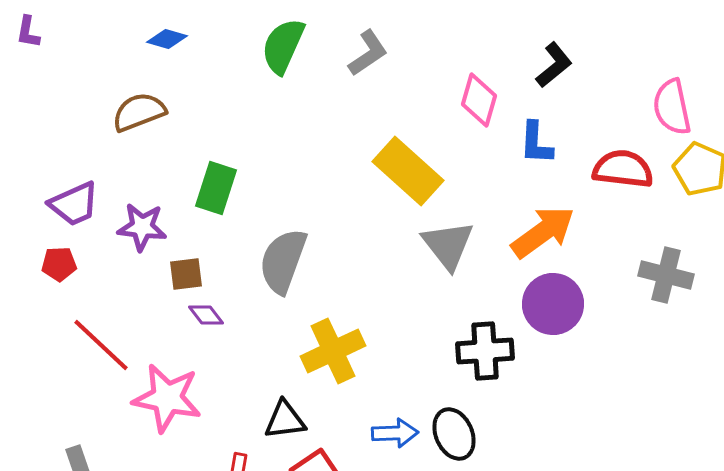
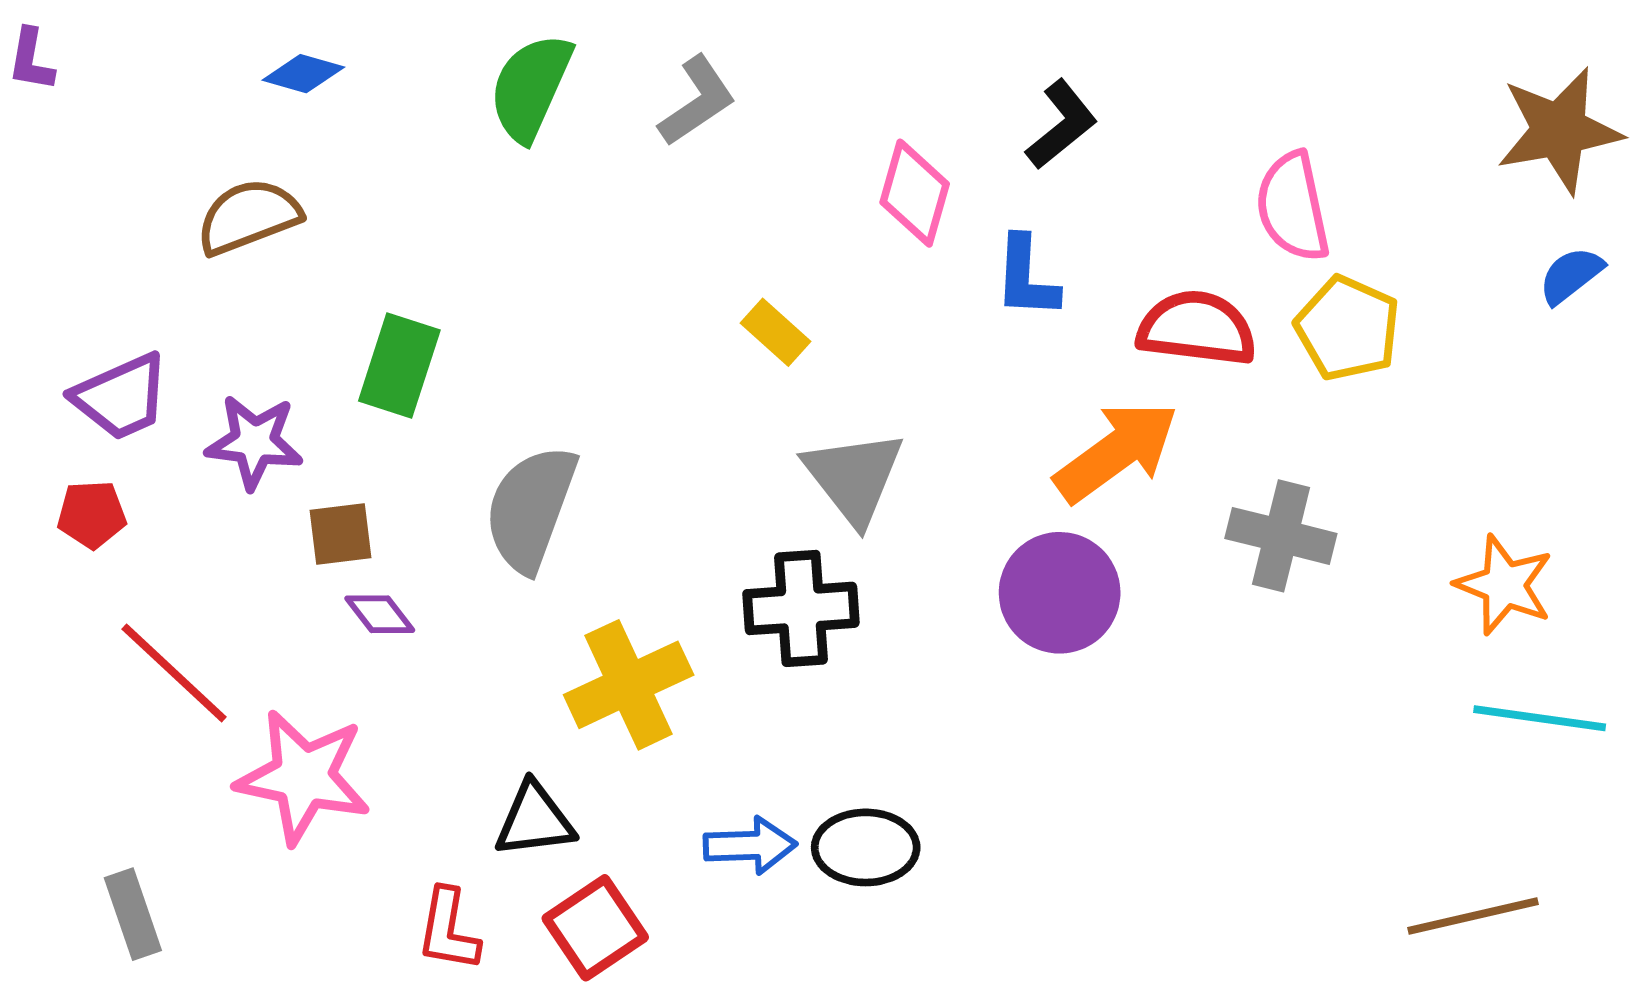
yellow rectangle: (408, 171) -> (776, 332), size x0.5
orange arrow: (543, 232) -> (1116, 452), moved
black cross: (485, 351) -> (801, 608), moved
black ellipse: (454, 434) -> (866, 847), turned -66

